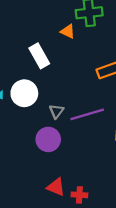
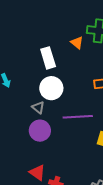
white circle: (24, 93) -> (51, 88), moved
gray triangle: (56, 111) -> (38, 107), moved, turned -40

